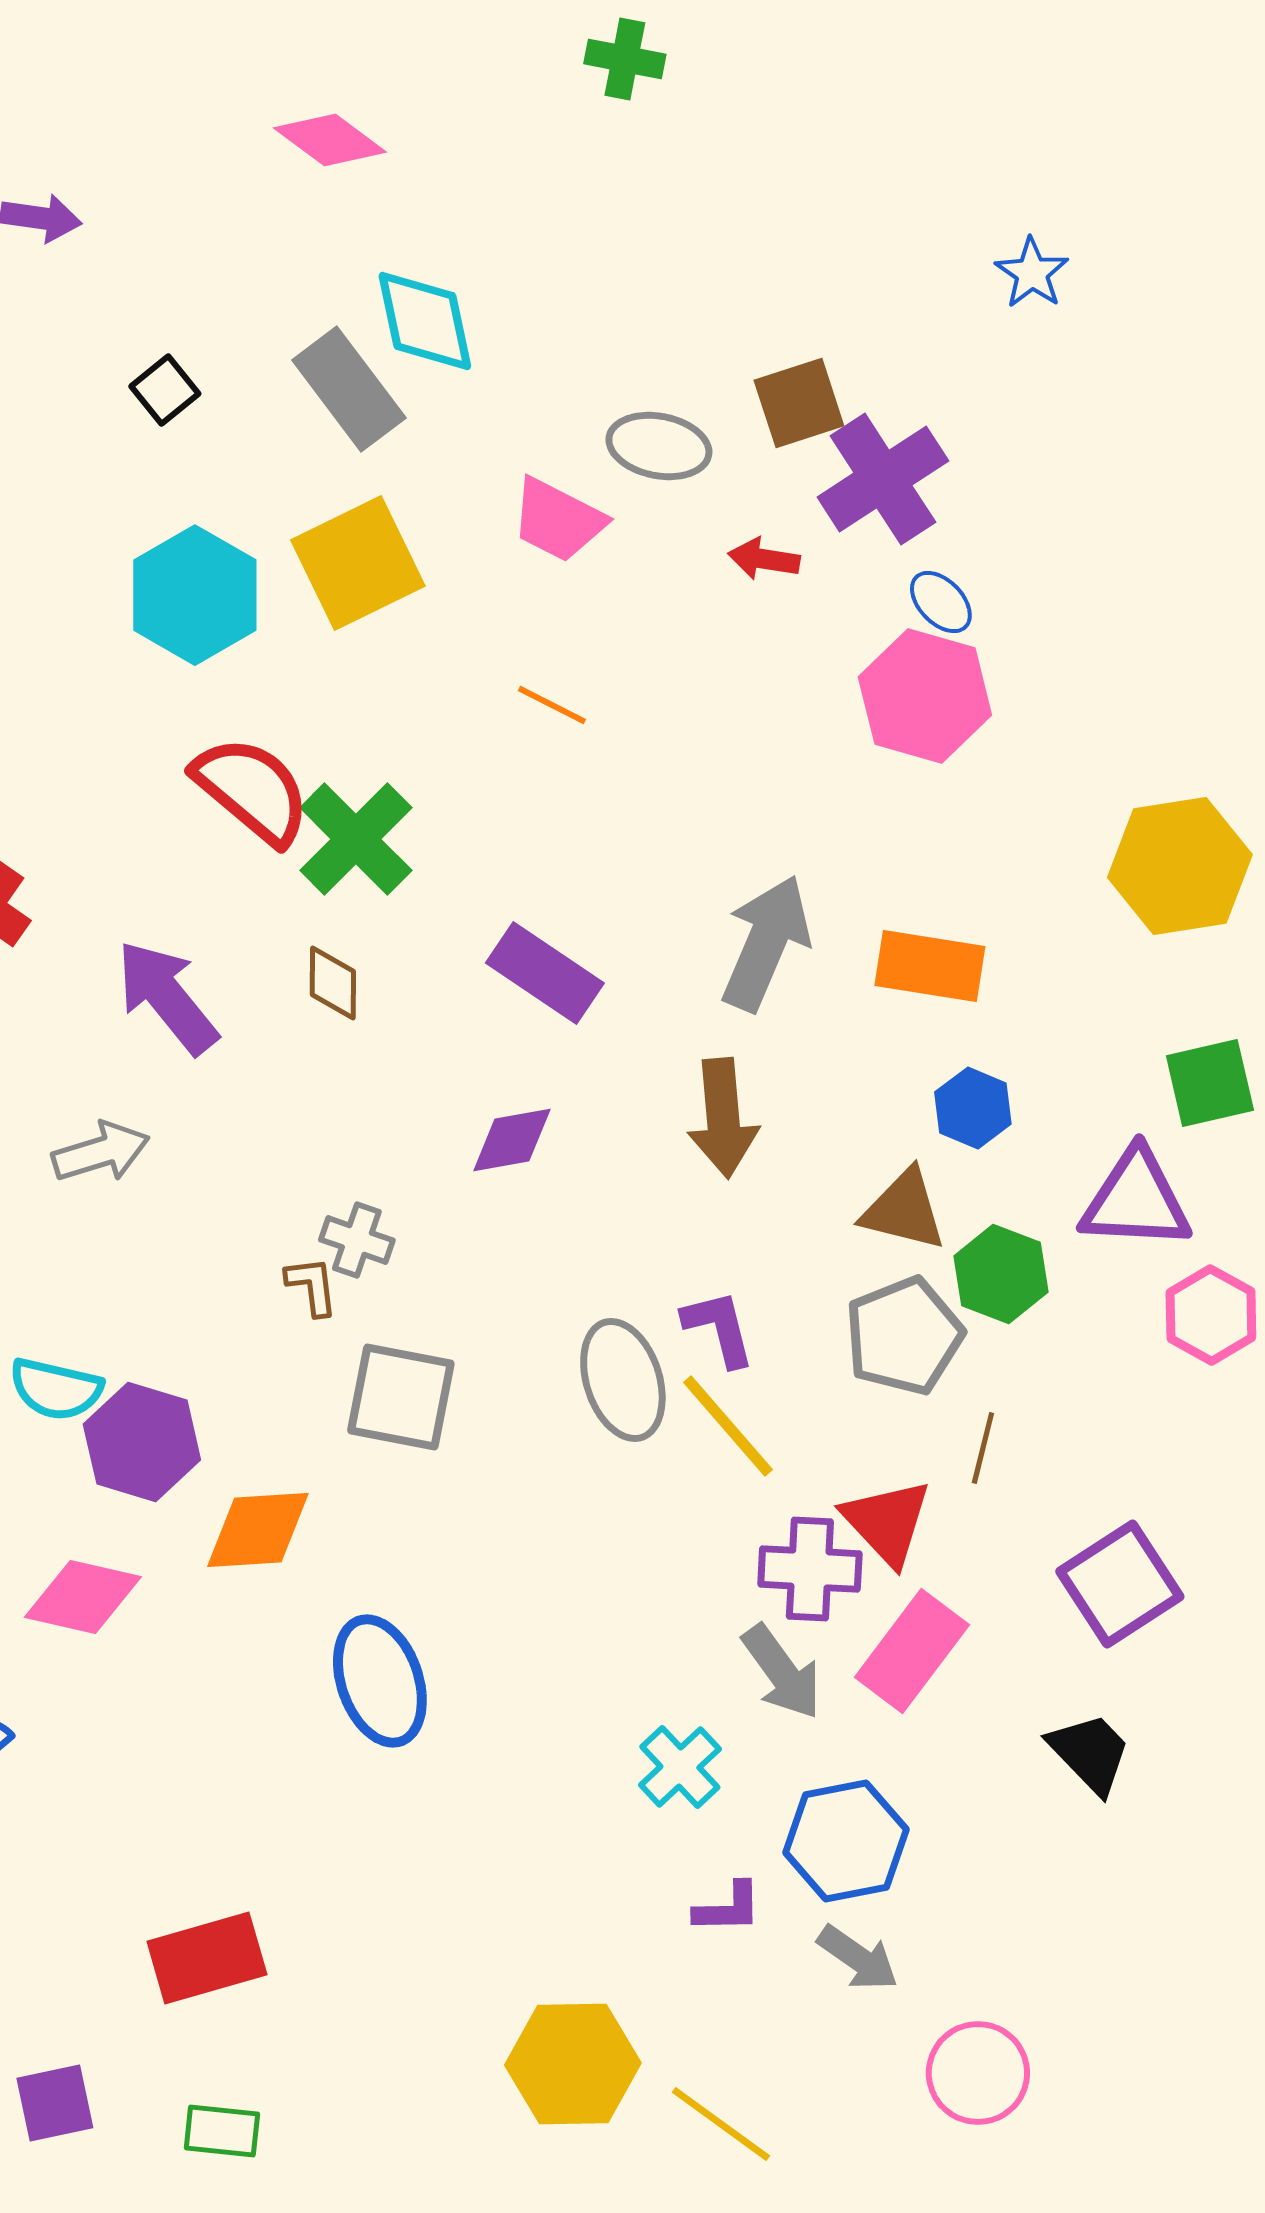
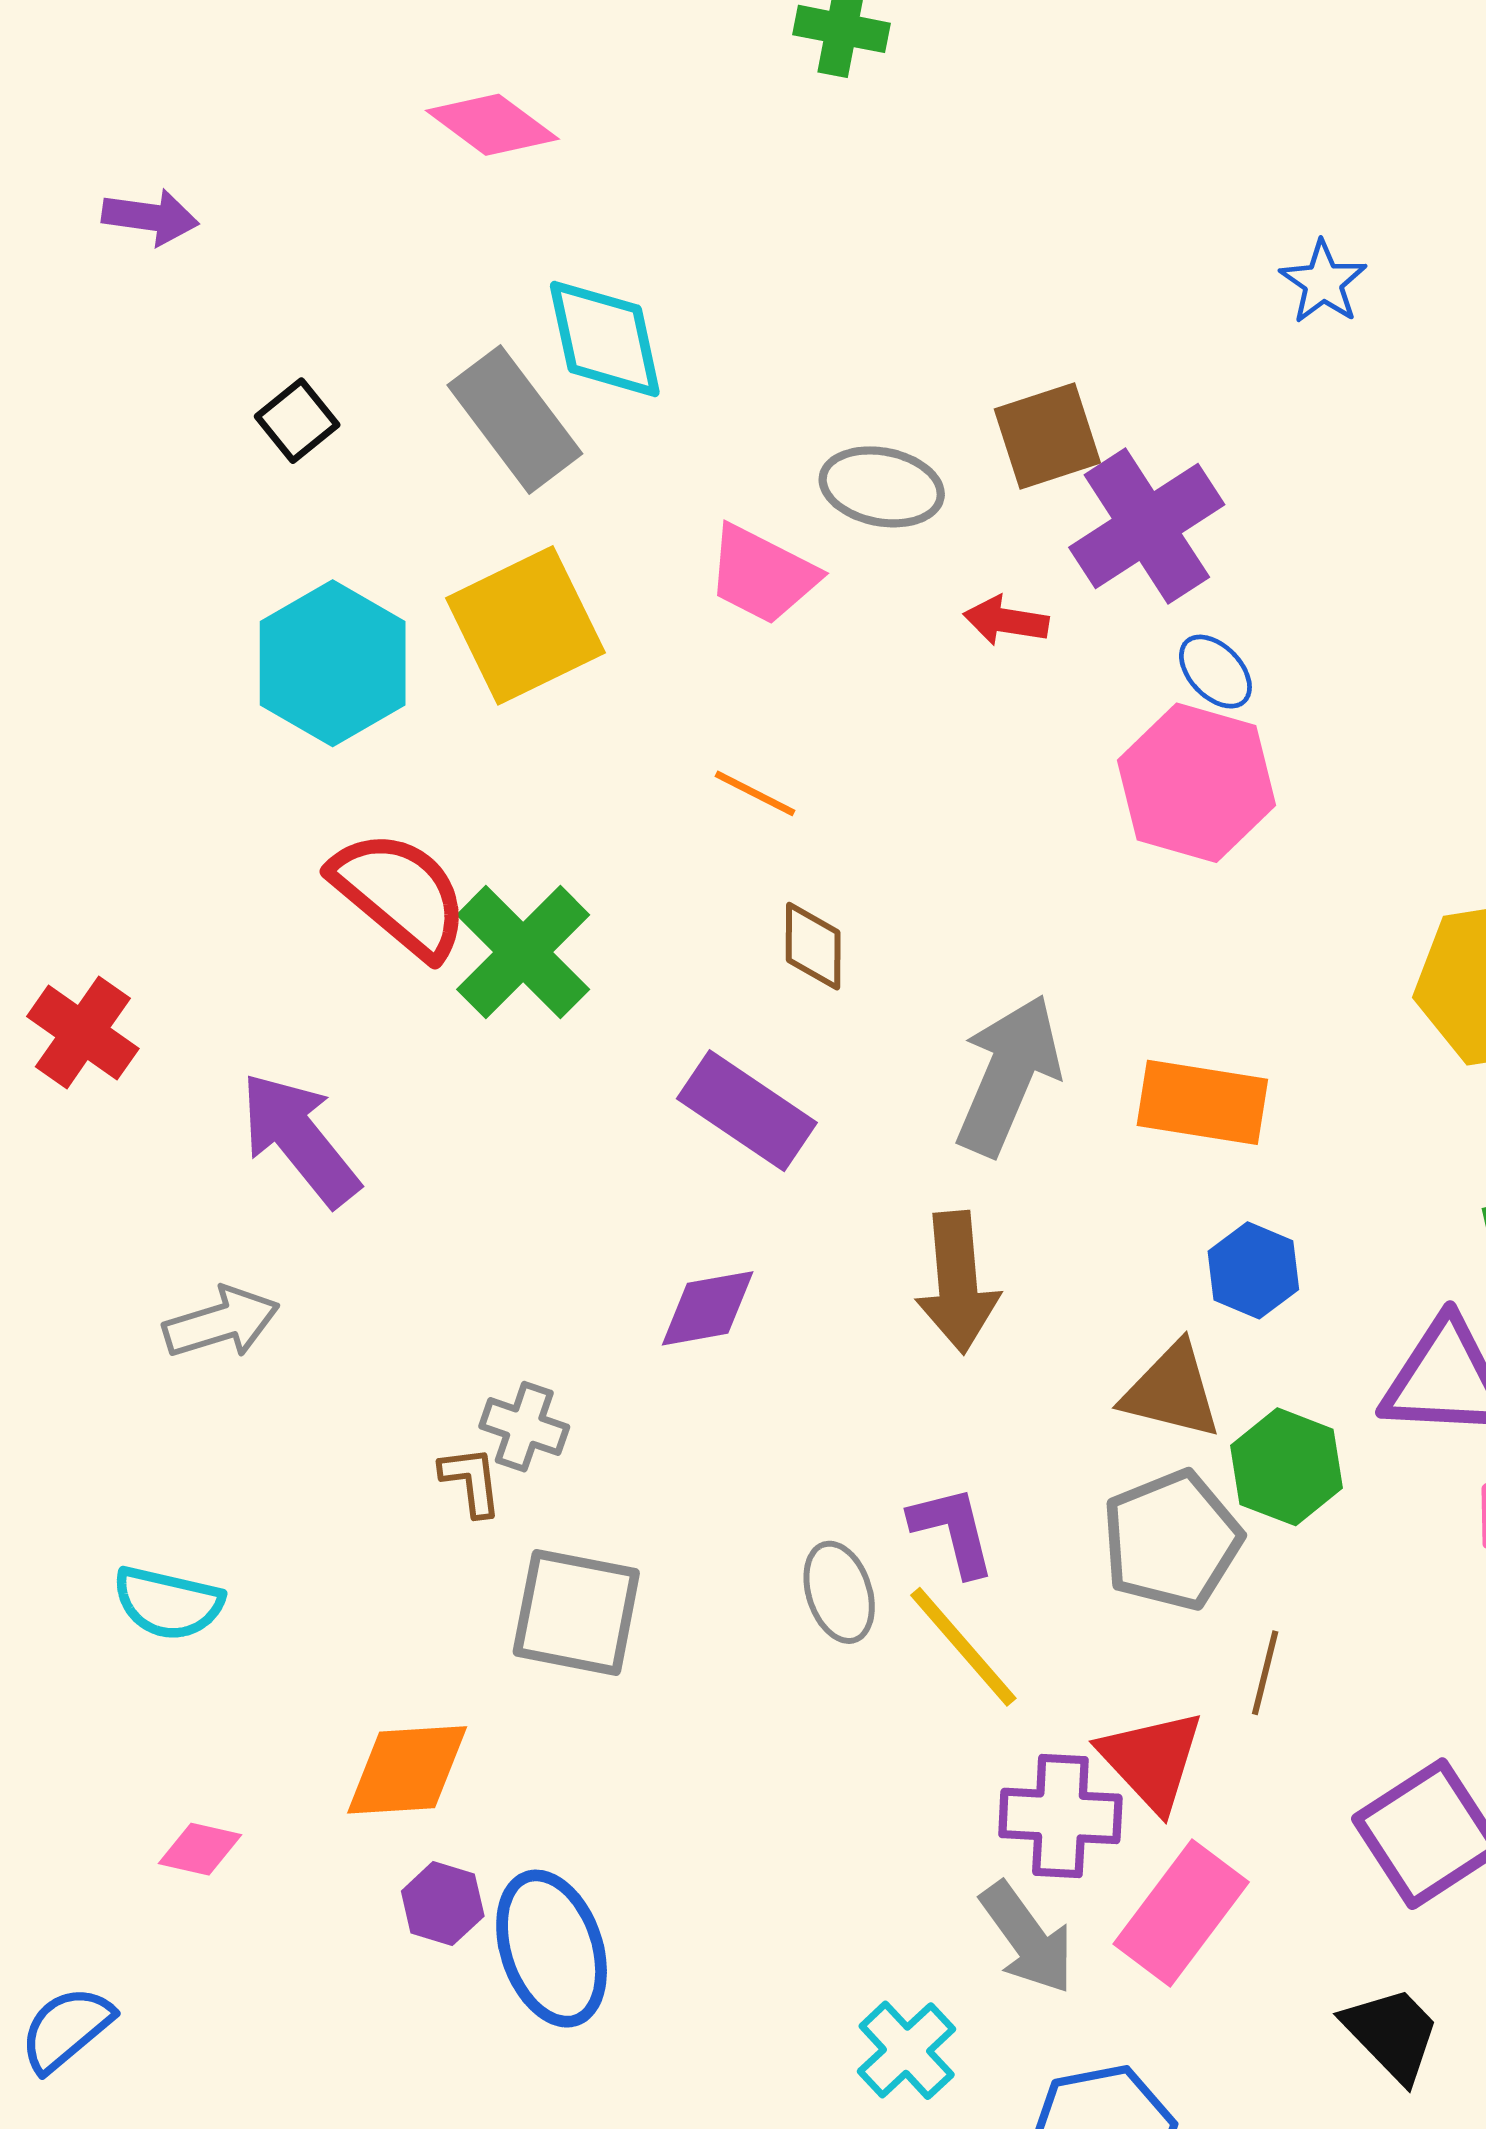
brown diamond: (333, 983) -> (813, 946), moved
gray ellipse: (623, 1380) -> (839, 1592), size x0.7
purple hexagon: (142, 1442) -> (443, 1904), moved, size x0.6
pink diamond: (83, 1597) -> (200, 1849), size x0.6

